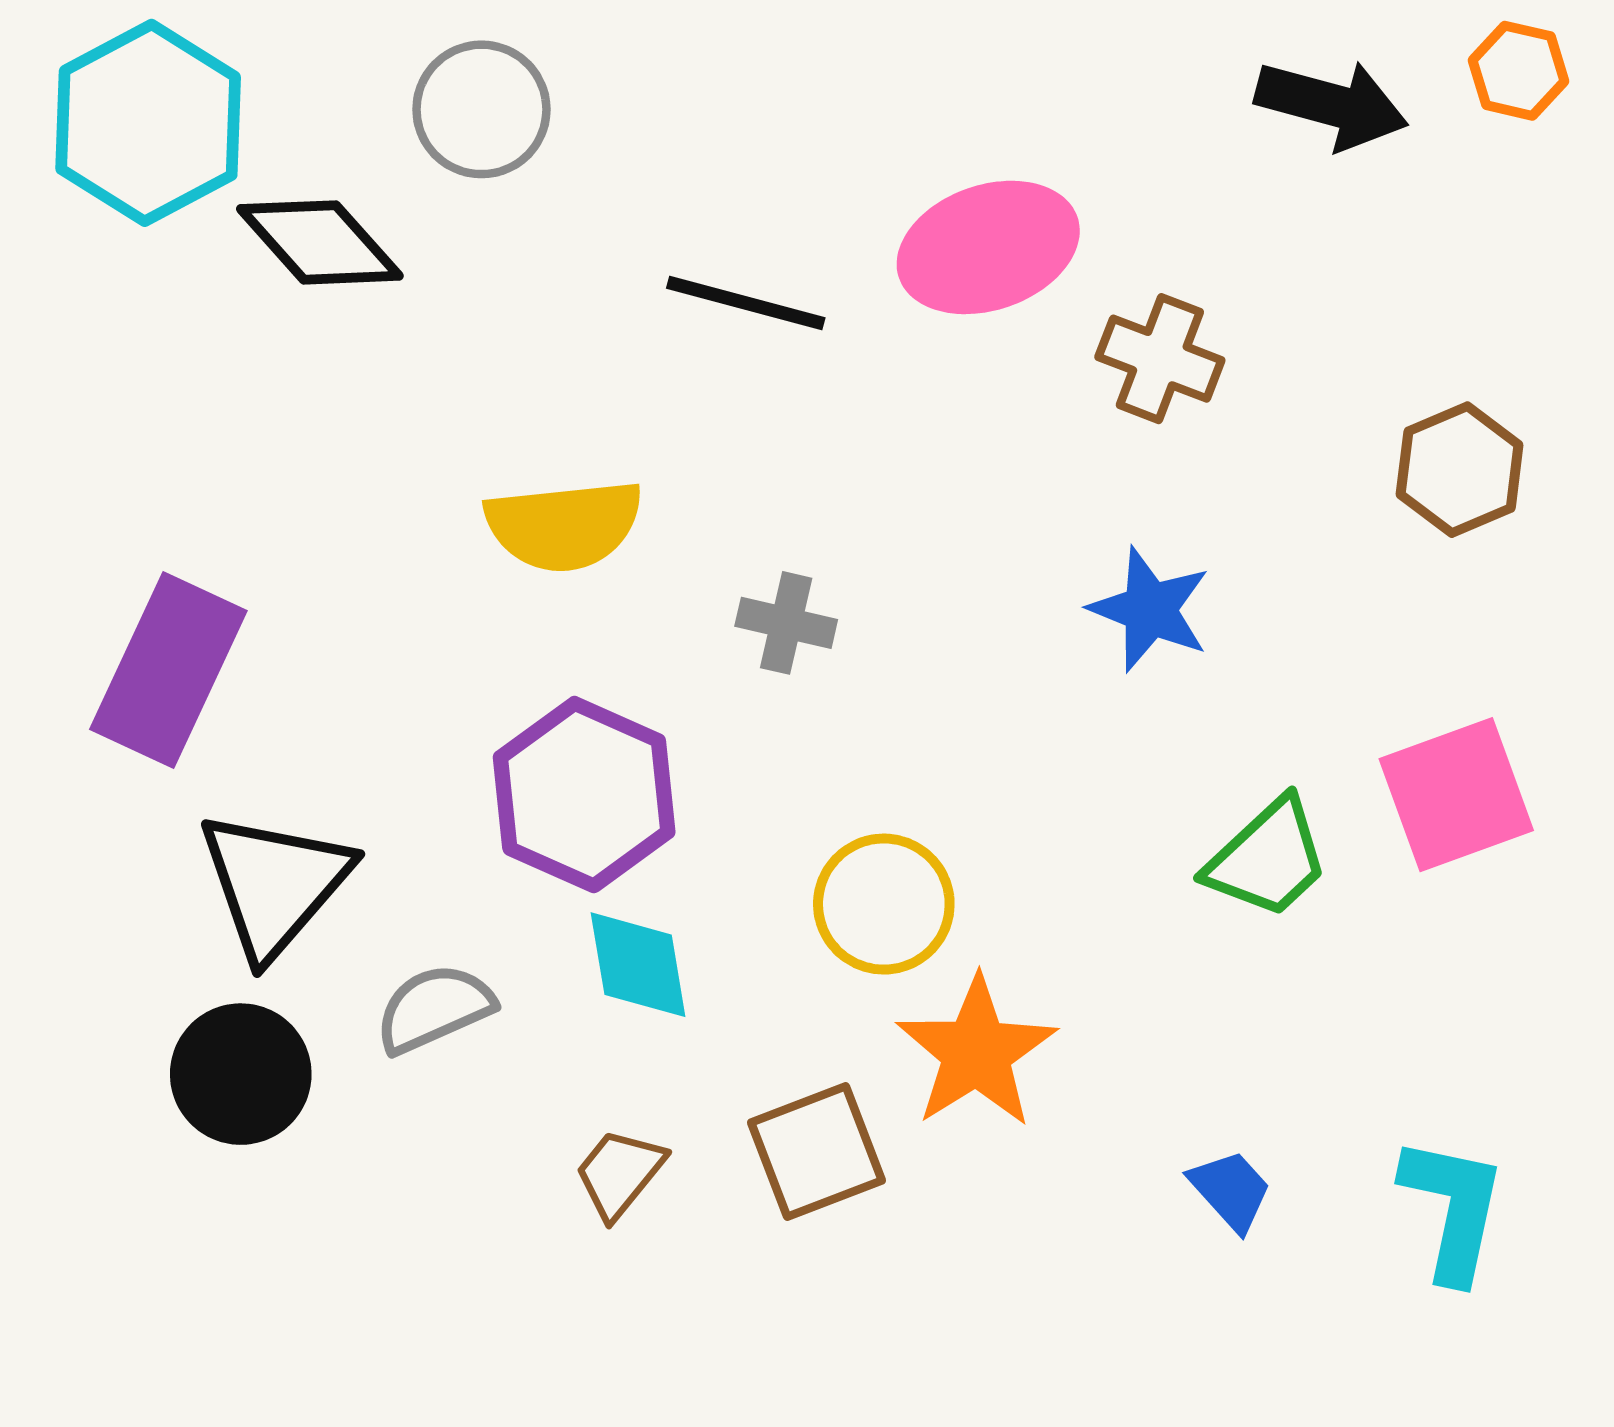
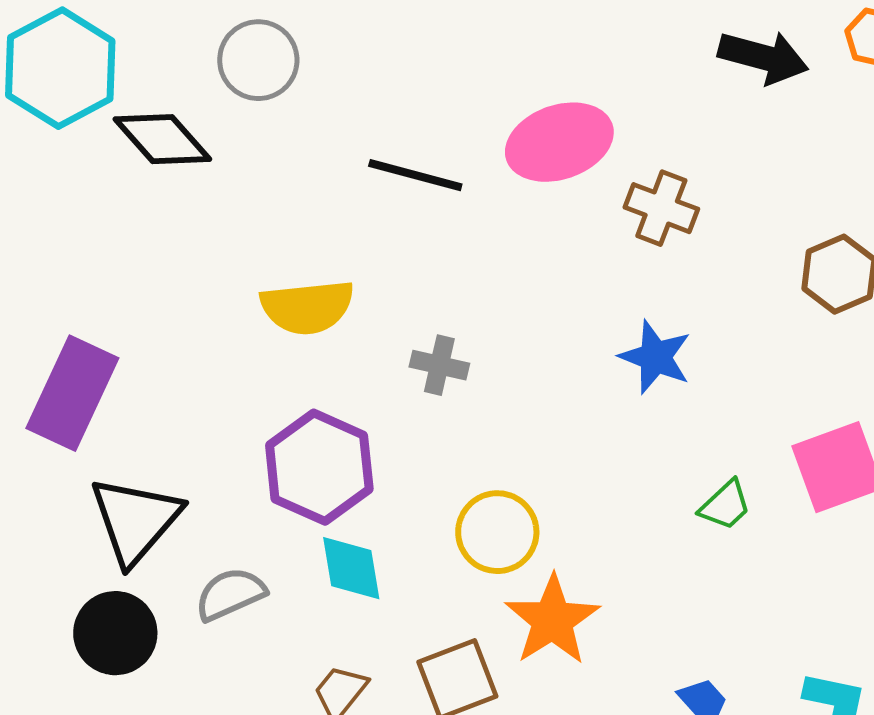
green trapezoid: (1268, 859) -> (725, 505), size x0.7

